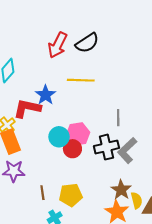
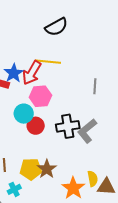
red arrow: (58, 45) -> (32, 73), moved
gray line: (118, 118) -> (95, 86), moved
pink hexagon: (78, 134) -> (40, 96), moved
brown star: (121, 190) -> (47, 169), moved

